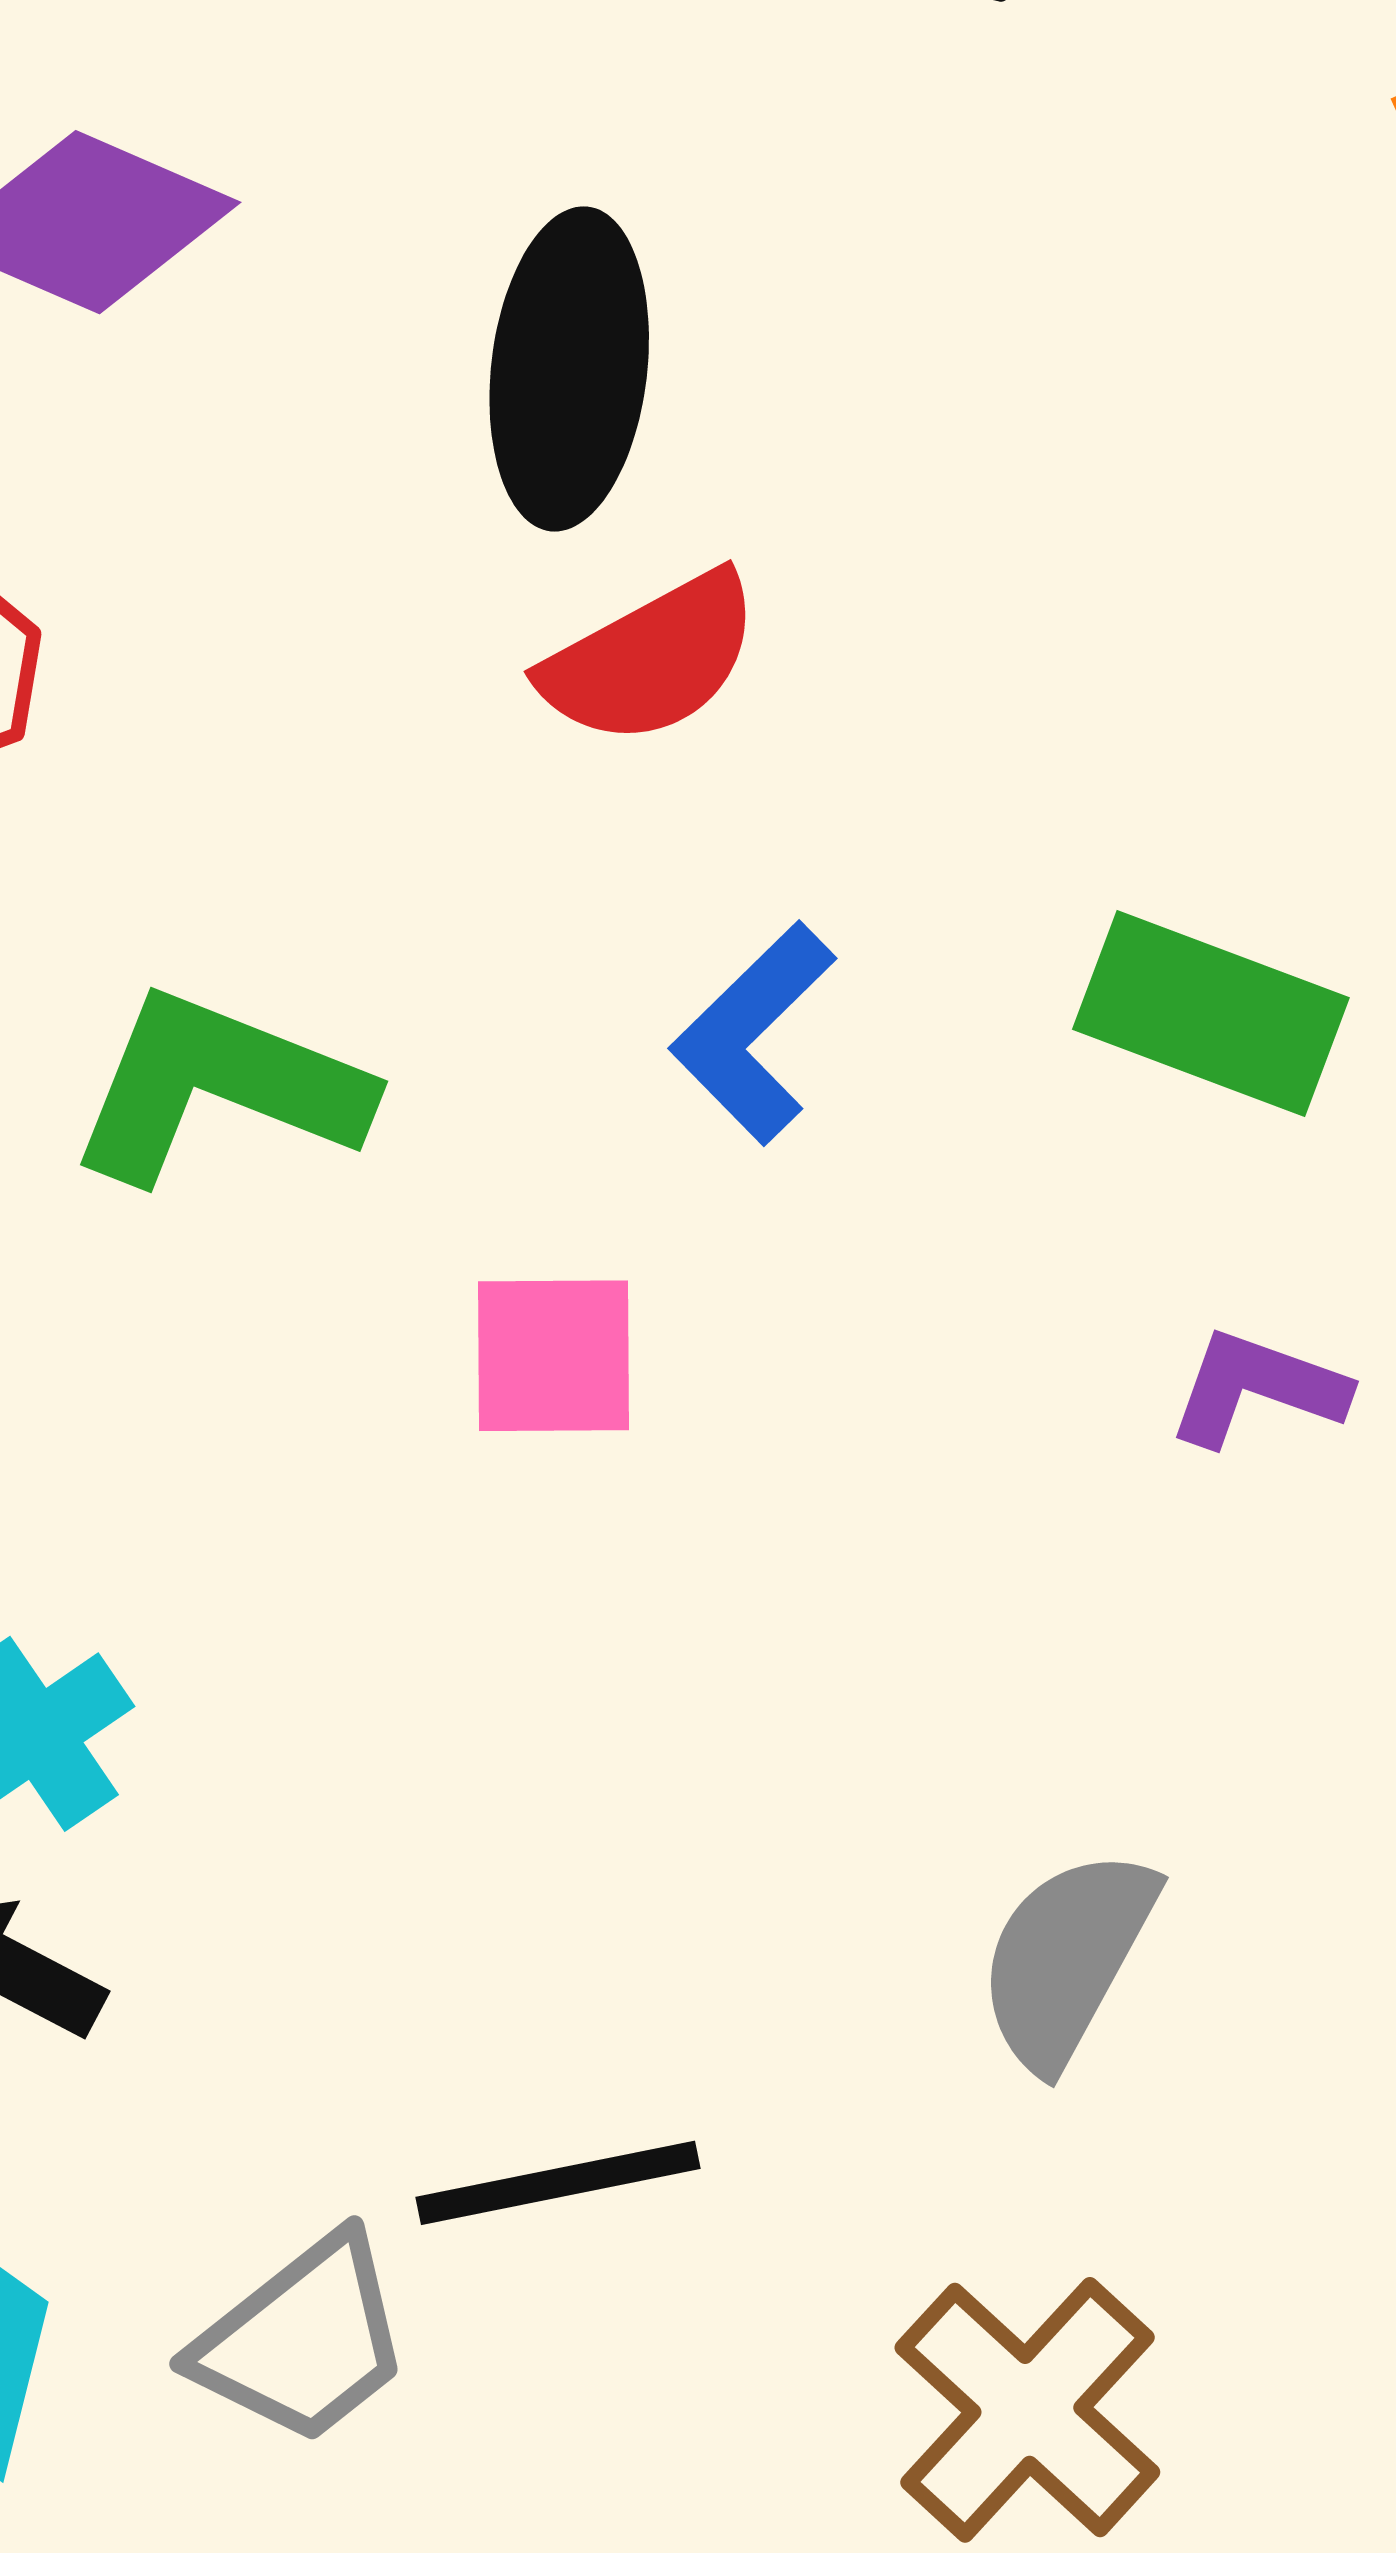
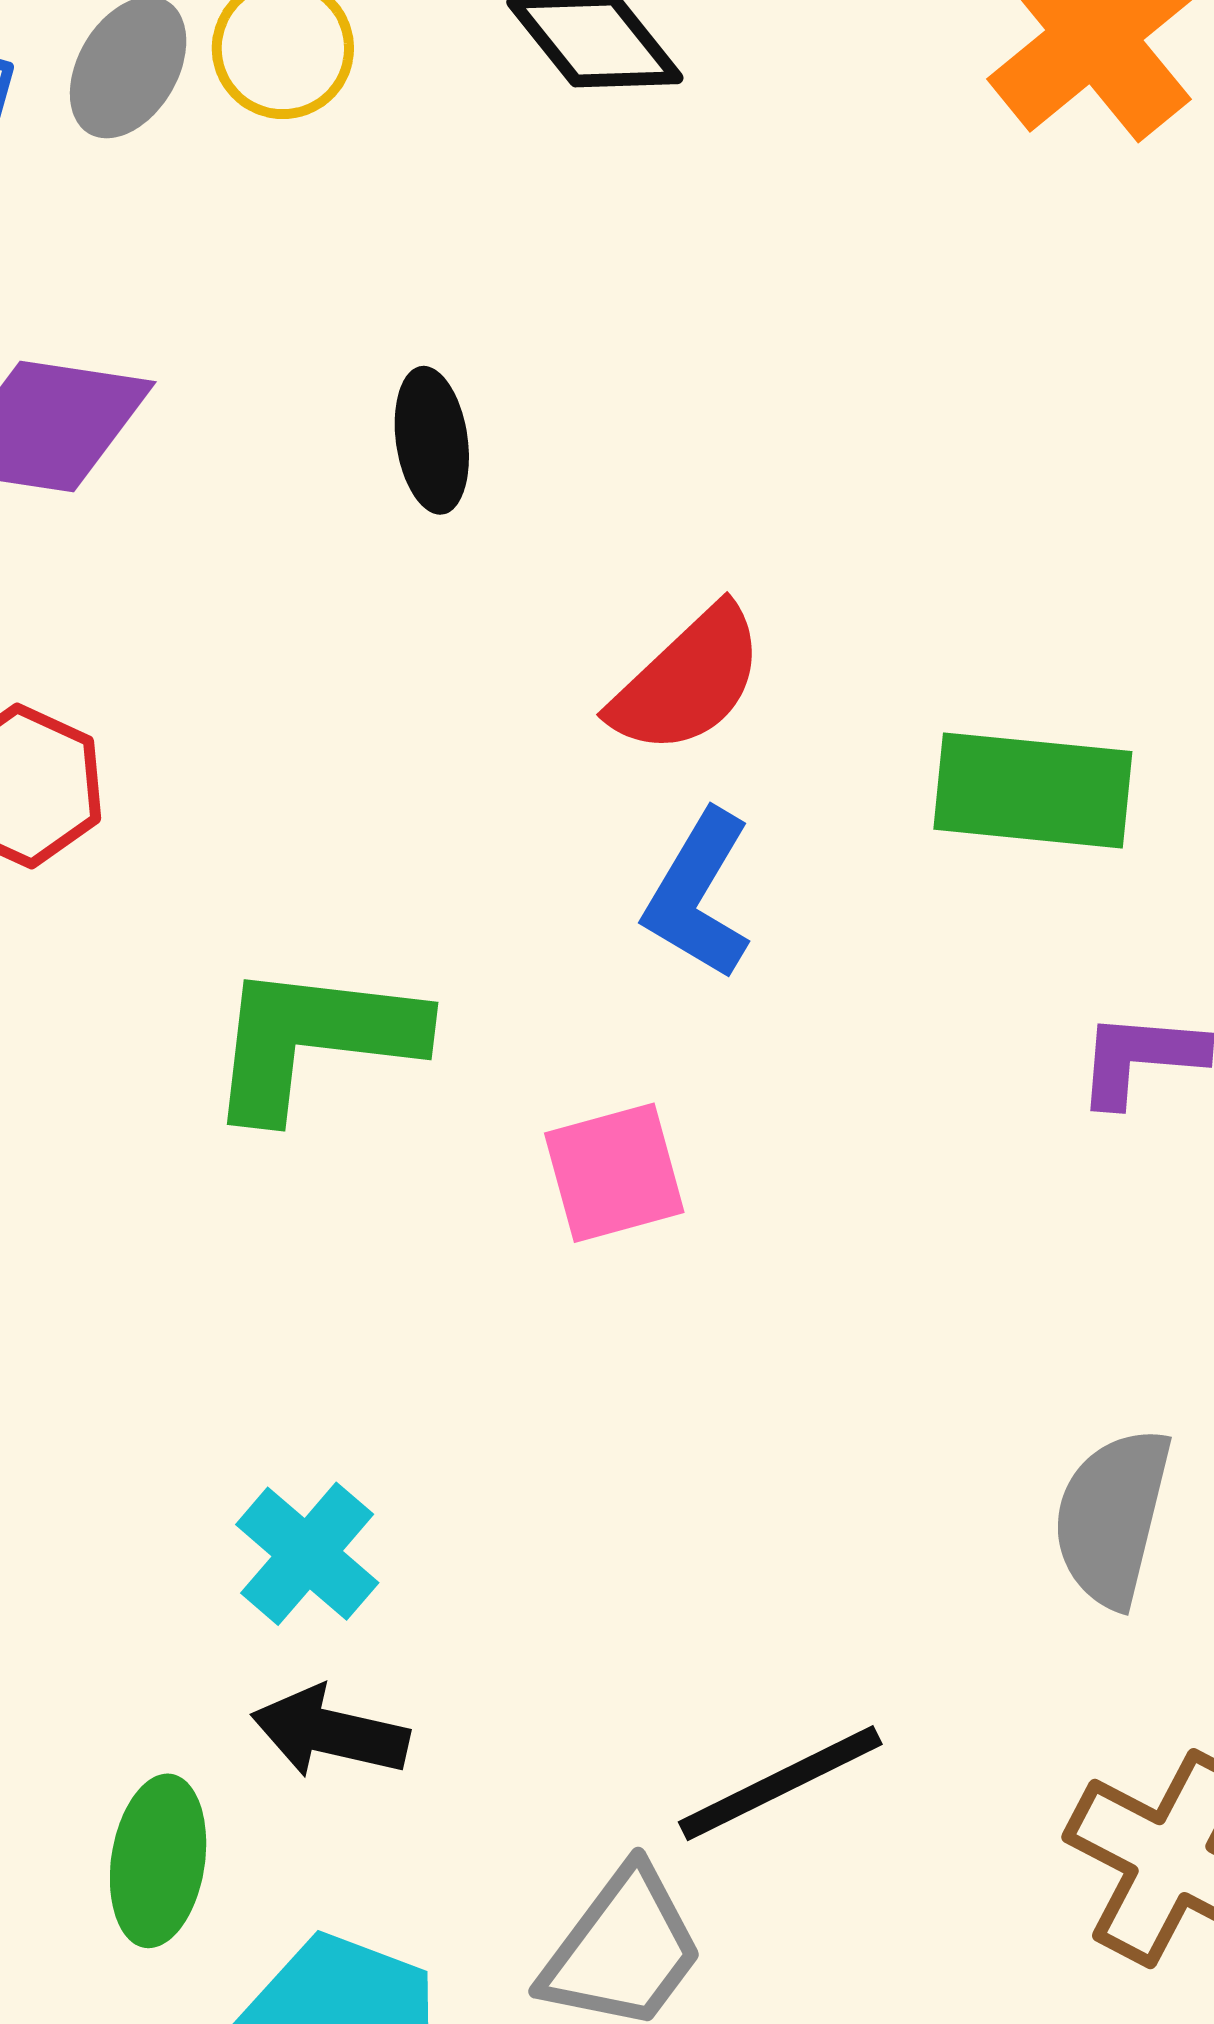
black ellipse: (569, 369) -> (432, 440), size x0.6
red semicircle: (651, 659) -> (688, 681), moved

